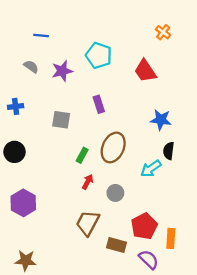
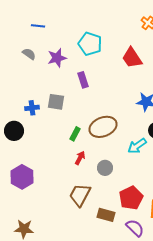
purple rectangle: (99, 104) -> (83, 80), moved
blue cross: (16, 106) -> (32, 108), moved
brown ellipse: (113, 147) -> (103, 127), turned 44

